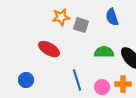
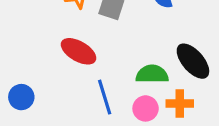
red ellipse: (49, 49) -> (79, 51), moved
green semicircle: (104, 52) -> (152, 74), moved

